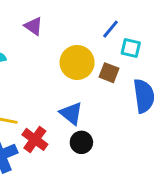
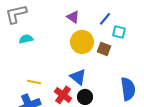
purple triangle: (33, 26) -> (73, 17), moved
blue semicircle: (144, 96) -> (128, 89), moved
red cross: (35, 139) -> (63, 95), moved

